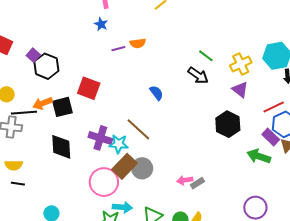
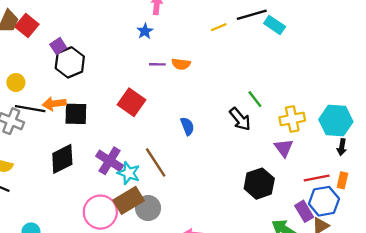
red square: (89, 88) -> (131, 102), moved
black diamond: (61, 147) -> (62, 159), turned 52

